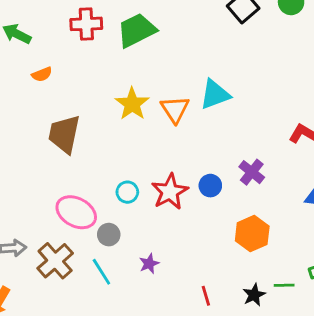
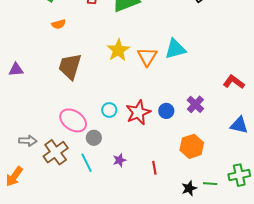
red line: (206, 296) -> (154, 168), moved

